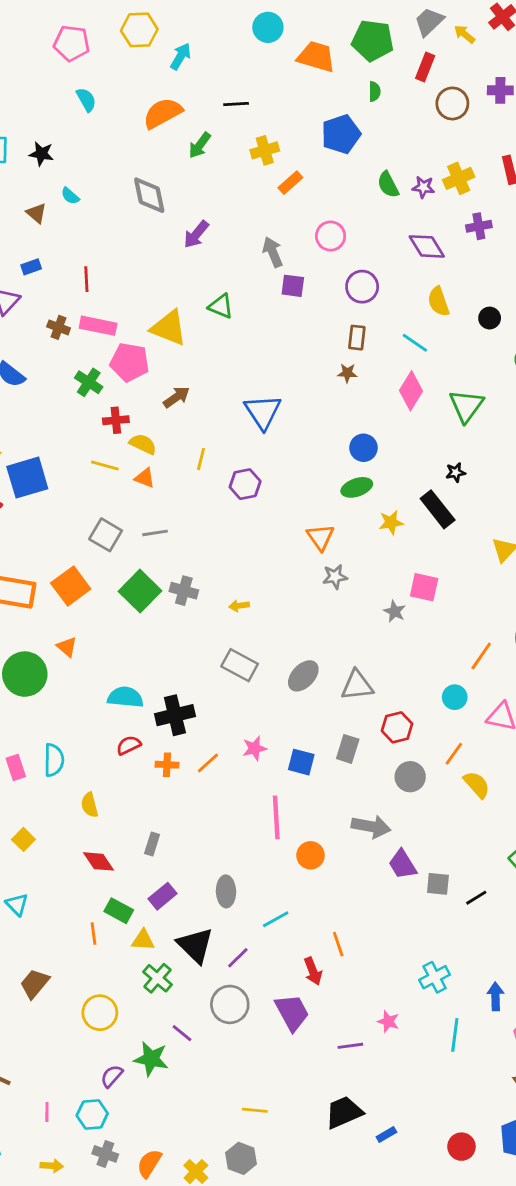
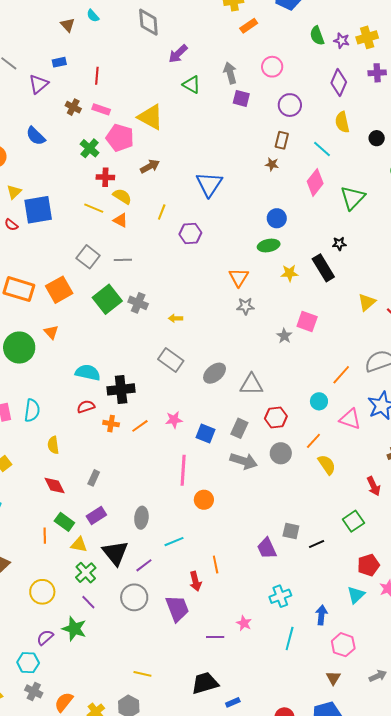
purple diamond: (427, 246) -> (339, 82), turned 48
green triangle: (221, 306) -> (192, 85), moved
pink rectangle: (98, 326) -> (101, 109), size x0.7
gray arrow: (371, 827) -> (244, 461), moved
purple trapezoid: (402, 864) -> (267, 548), moved
purple line: (182, 1033) -> (88, 602), moved

